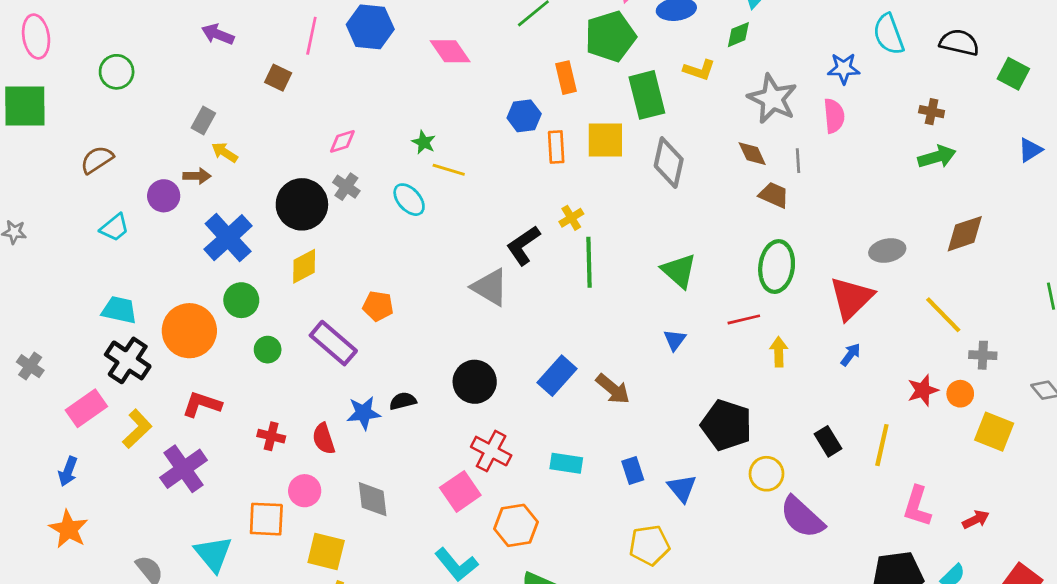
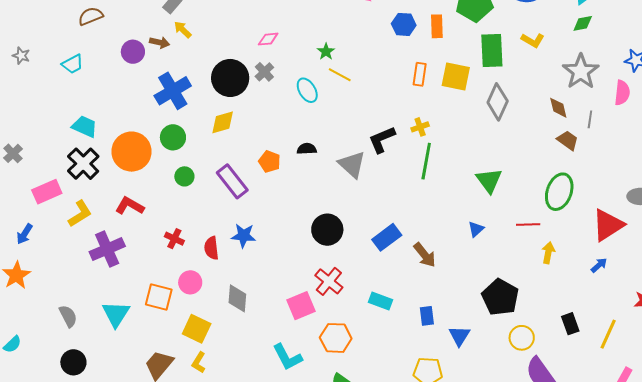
green diamond: (738, 35) -> (583, 23), moved
blue hexagon: (524, 116) -> (404, 24), moved
cyan trapezoid: (115, 228) -> (73, 64), moved
black semicircle: (403, 401) -> (307, 149), moved

